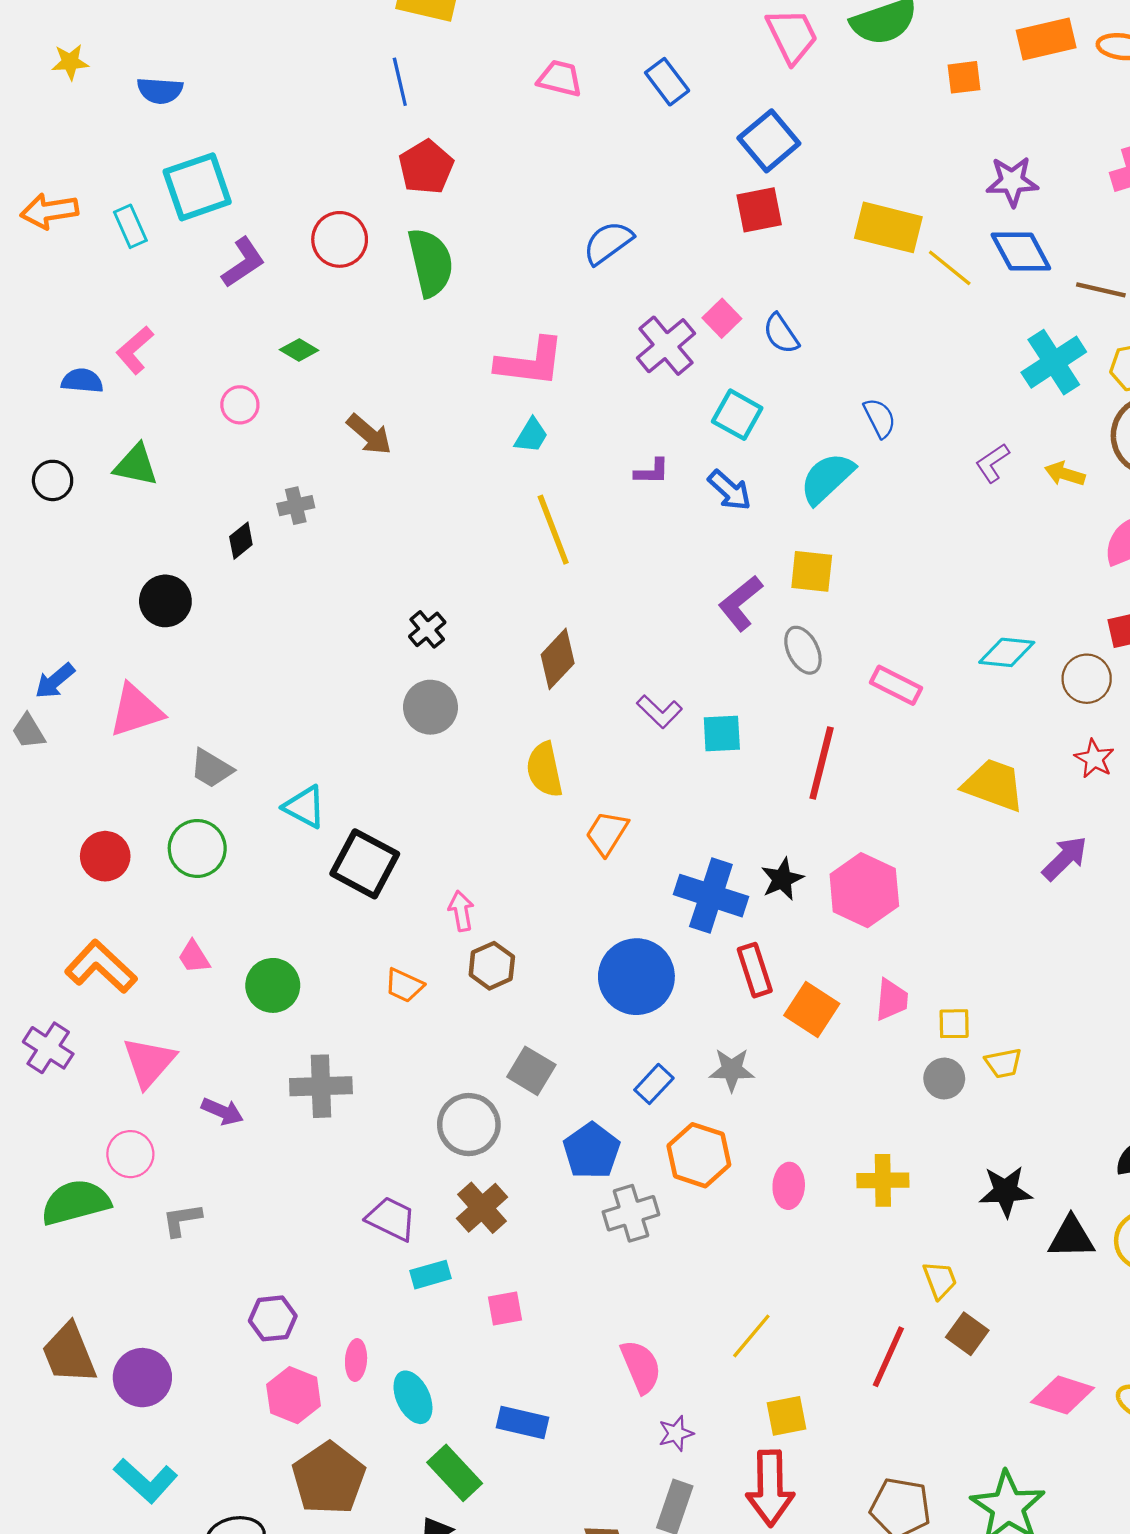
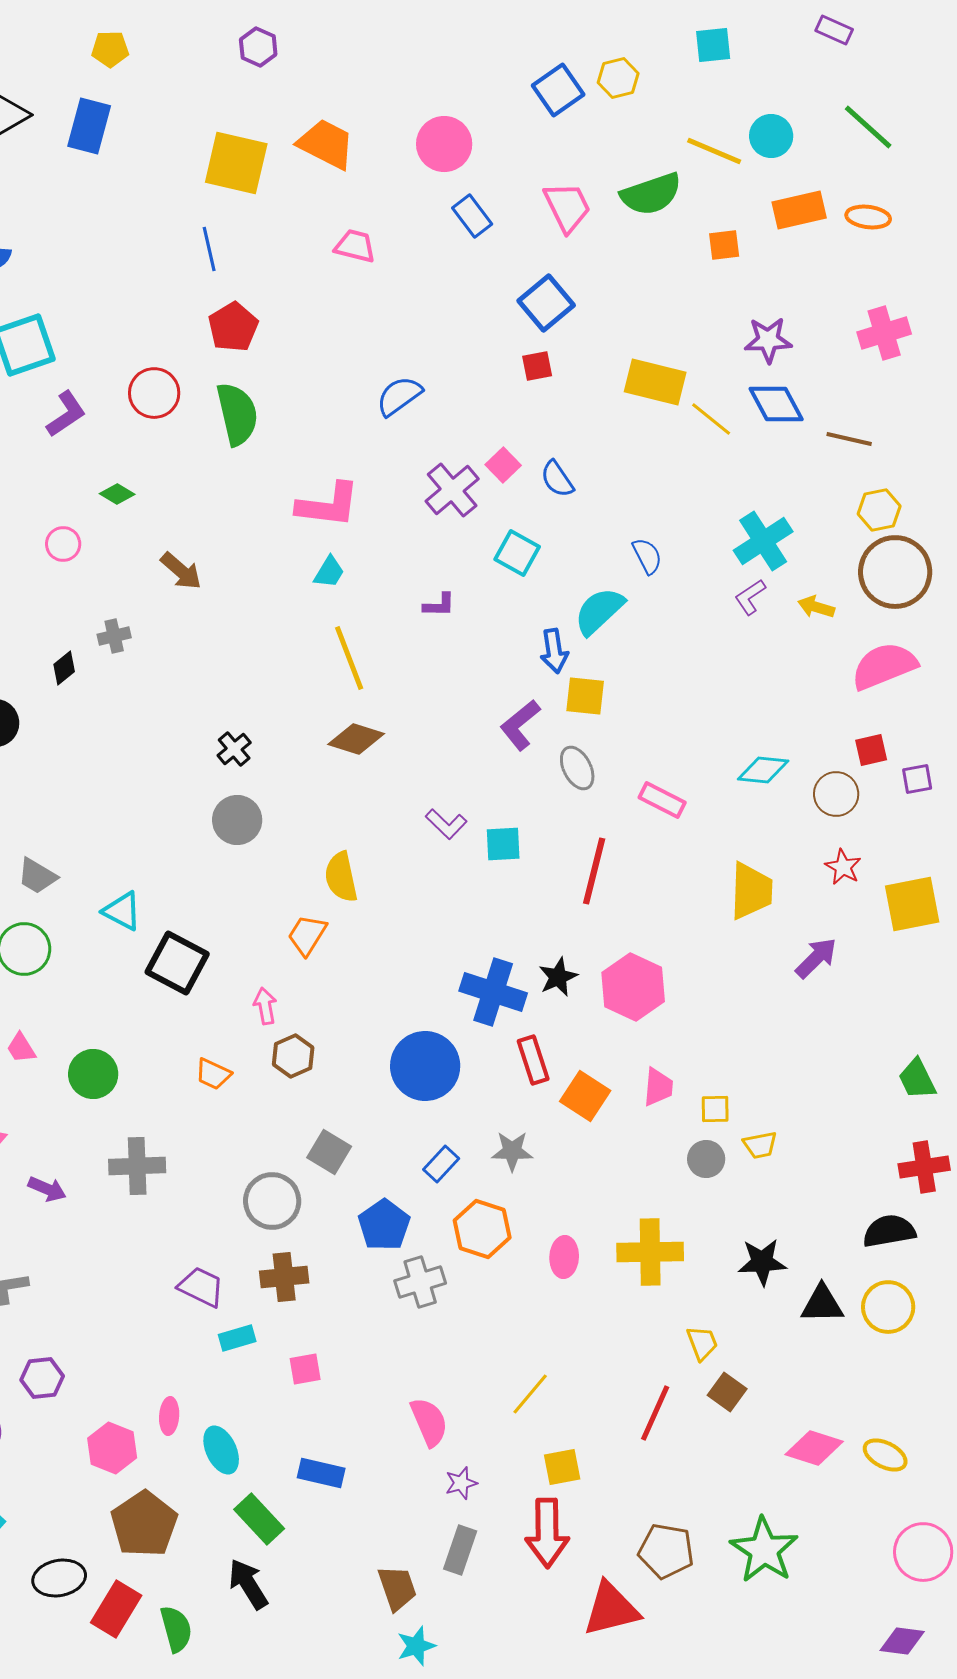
blue rectangle: (667, 82) -> (472, 216), moved
red square: (759, 210) -> (537, 366), size x0.7
cyan cross: (1054, 362) -> (763, 541), moved
blue arrow: (730, 490) -> (554, 651), moved, turned 39
brown diamond: (558, 659) -> (356, 739), moved, turned 64
yellow trapezoid: (994, 785) -> (751, 891), turned 72
orange trapezoid: (607, 833) -> (307, 935), moved
yellow cross: (883, 1180) -> (650, 1252), size x1.4
brown cross: (482, 1208) -> (284, 1277), turned 36
purple hexagon: (273, 1318) -> (42, 1378), moved

